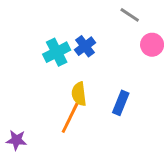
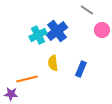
blue cross: (85, 46) -> (57, 31), size x1.5
orange line: (70, 118) -> (27, 79), moved, turned 50

